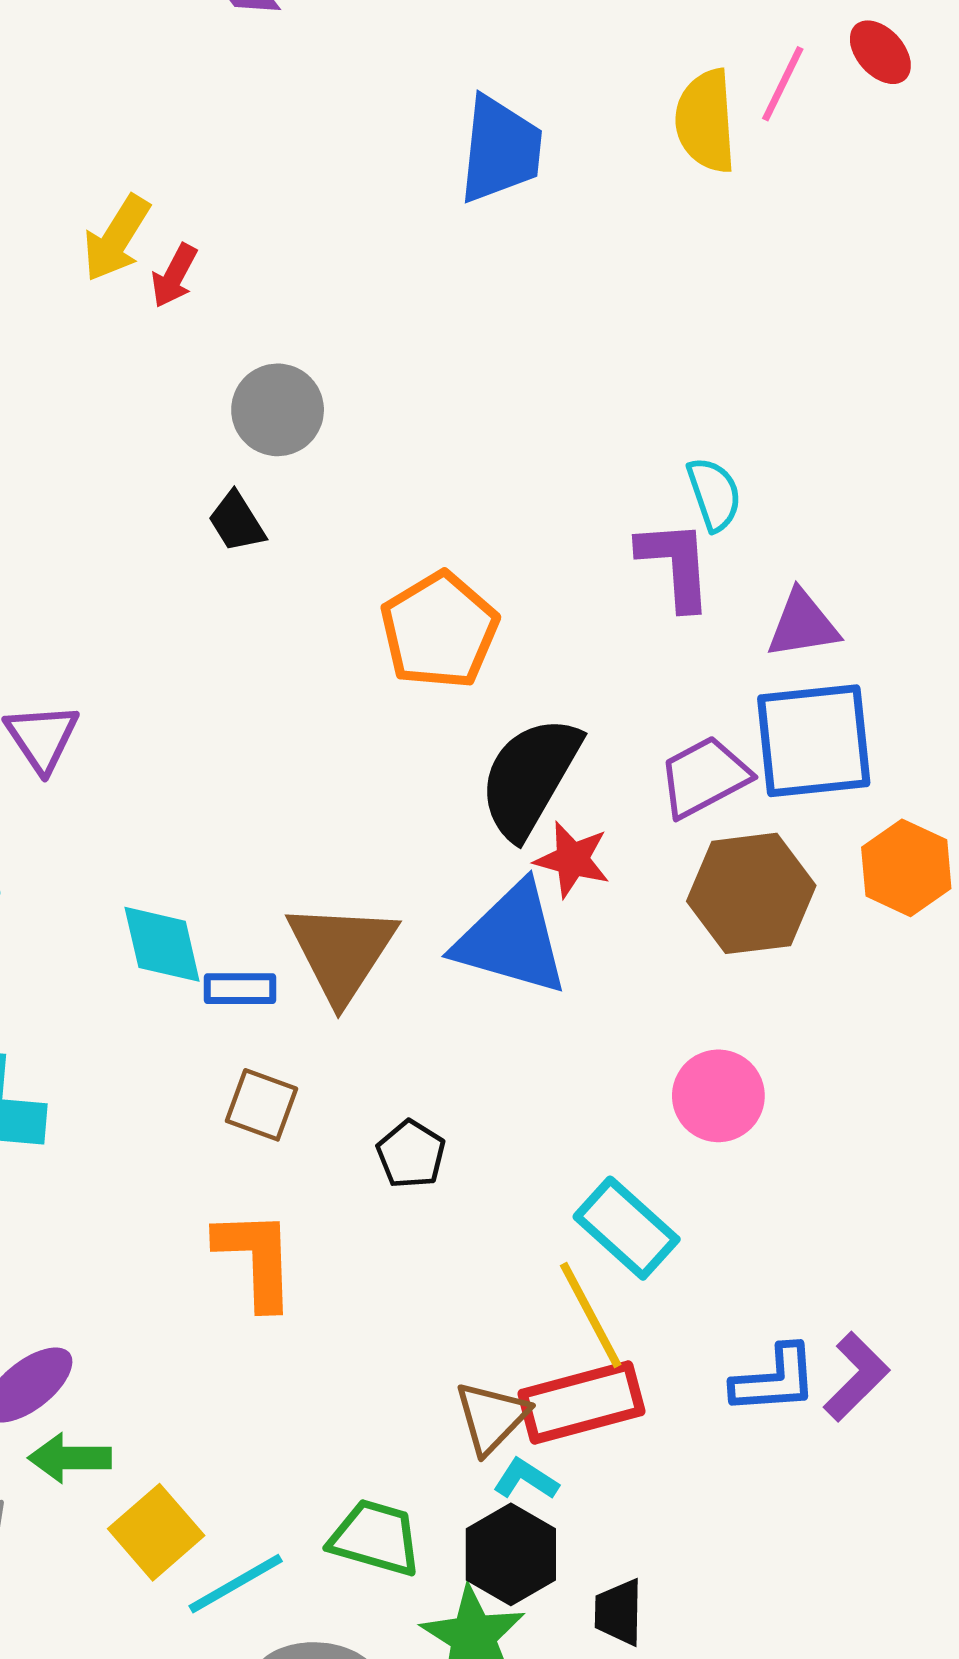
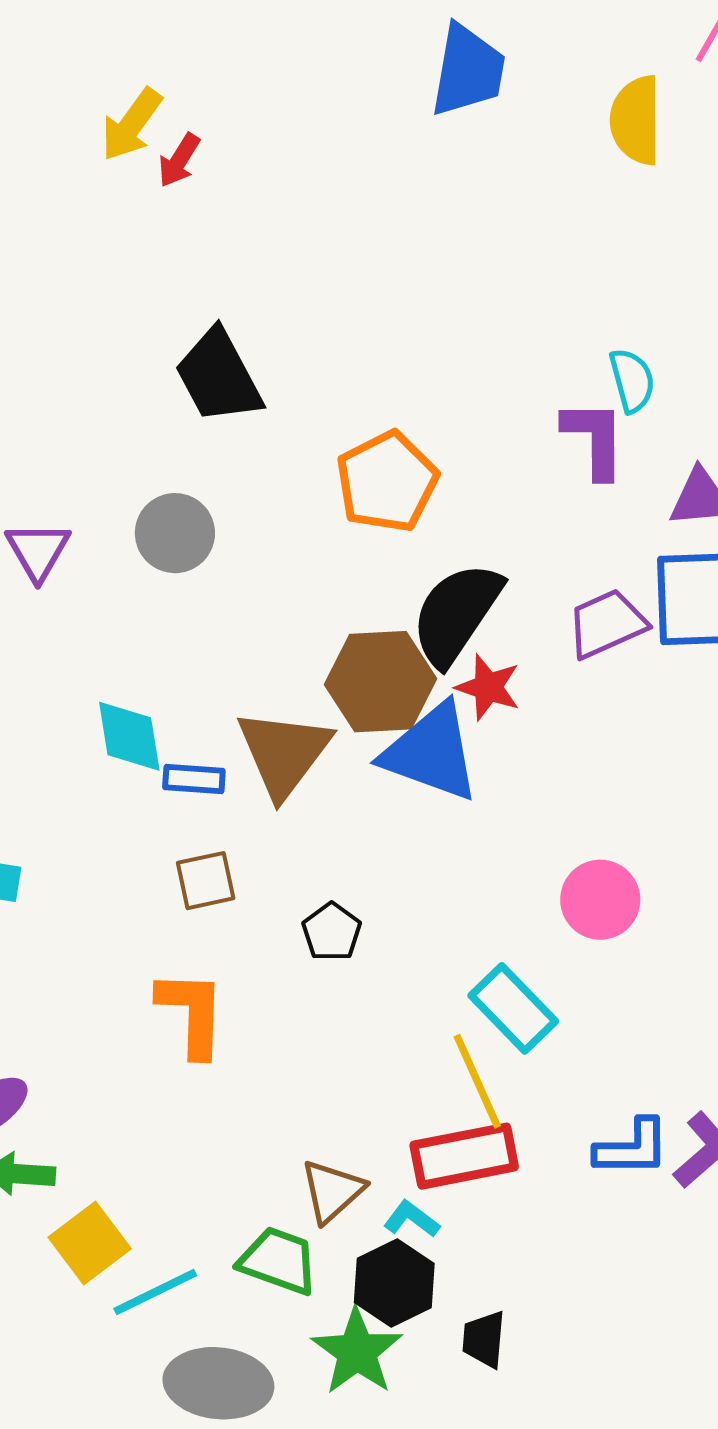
yellow semicircle: (706, 121) -> (636, 120), moved
gray circle: (278, 410) -> (175, 533), moved
black trapezoid: (237, 522) -> (219, 376), size x1.8
brown hexagon: (751, 893) -> (380, 682), moved
brown square: (262, 1105) -> (206, 881), turned -36
brown triangle: (491, 1417) -> (332, 1191), moved

